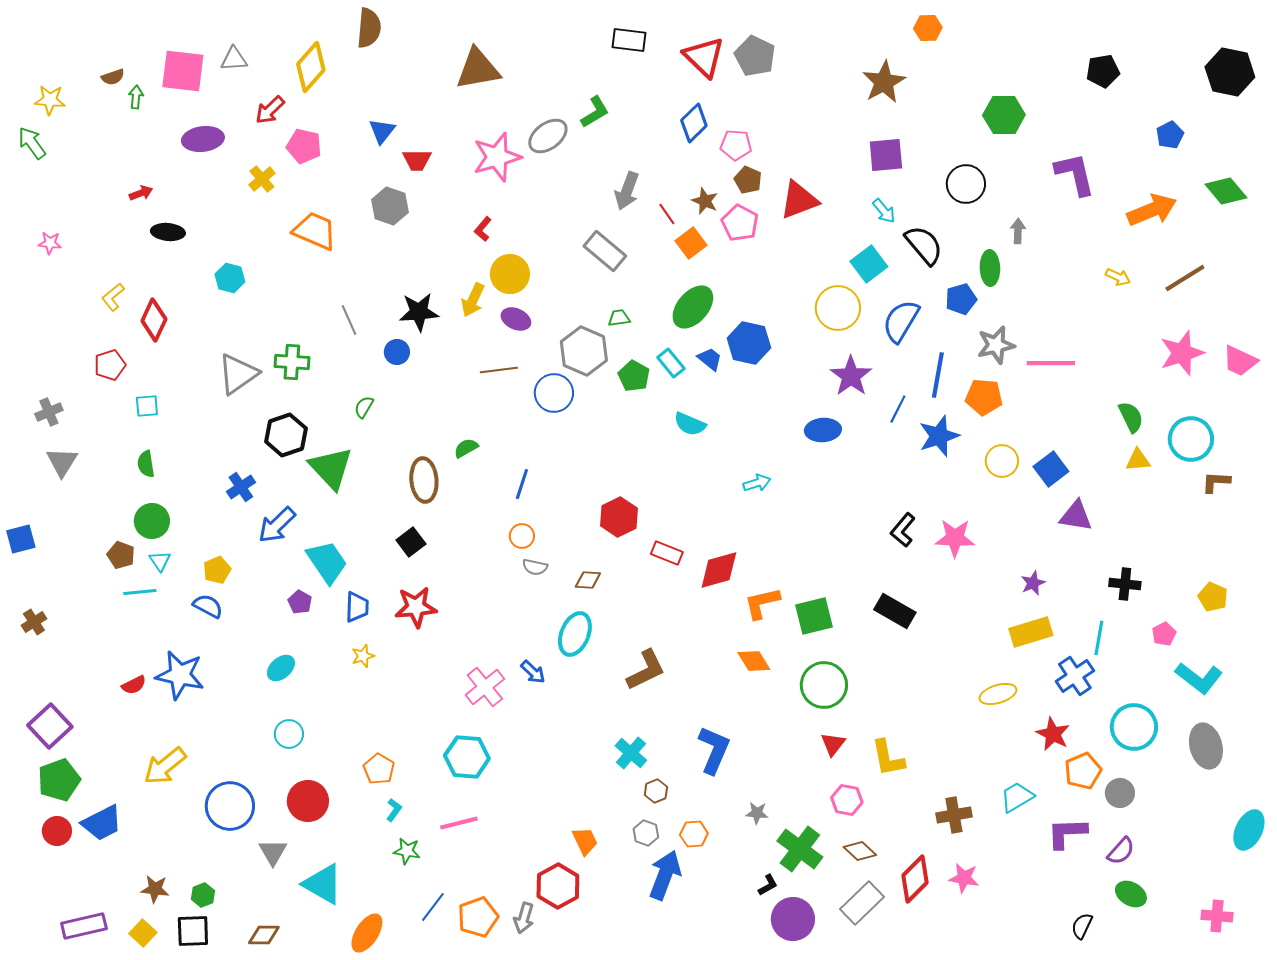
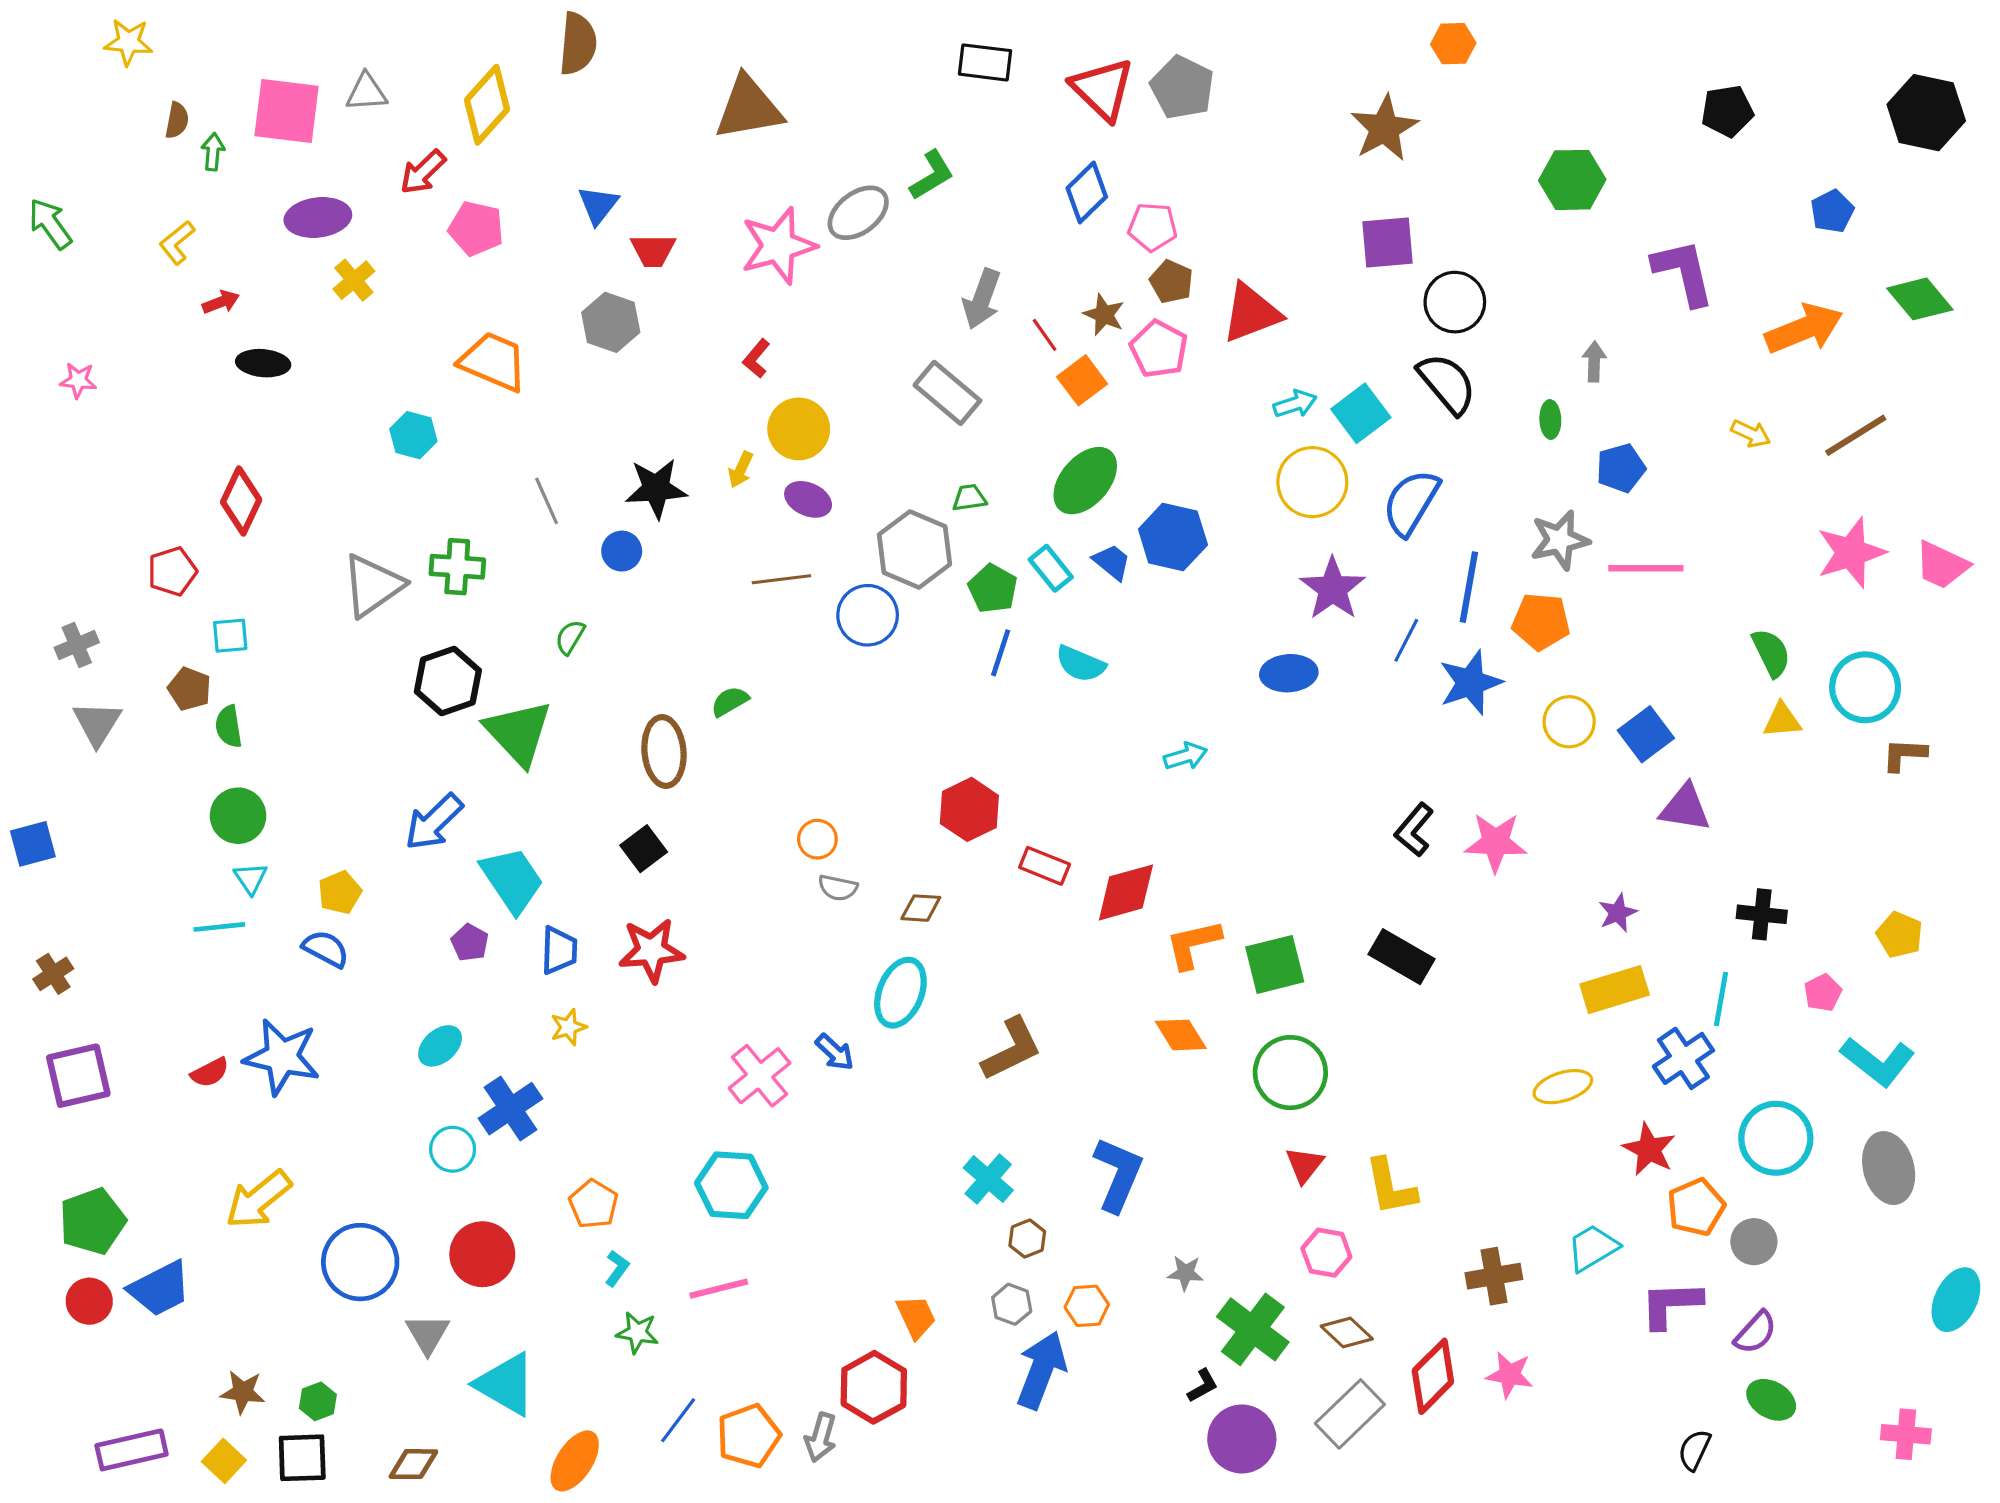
brown semicircle: (113, 77) -> (177, 120), turned -60
yellow star: (50, 100) -> (128, 42), moved
yellow cross: (262, 179) -> (354, 280), moved
black circle: (966, 184) -> (1455, 302), moved
cyan arrow: (884, 211) -> (1295, 404), moved, turned -68
green ellipse: (990, 268) -> (1550, 420), size x0.7
cyan hexagon: (230, 278) -> (413, 435), moved
yellow L-shape: (113, 297) -> (177, 243), moved
blue pentagon: (961, 299) -> (1621, 468), moved
yellow arrow: (473, 300) -> (741, 470), size x0.7
blue line: (522, 484) -> (1001, 653), moved
blue cross: (241, 487) -> (511, 1109), moved, size x1.4
brown pentagon: (121, 555) -> (189, 689), moved
purple square: (50, 726) -> (78, 1076), moved, turned 30

